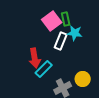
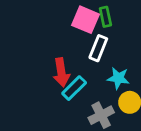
pink square: (52, 21) -> (86, 20), turned -30
cyan star: (75, 33) -> (118, 78), moved

